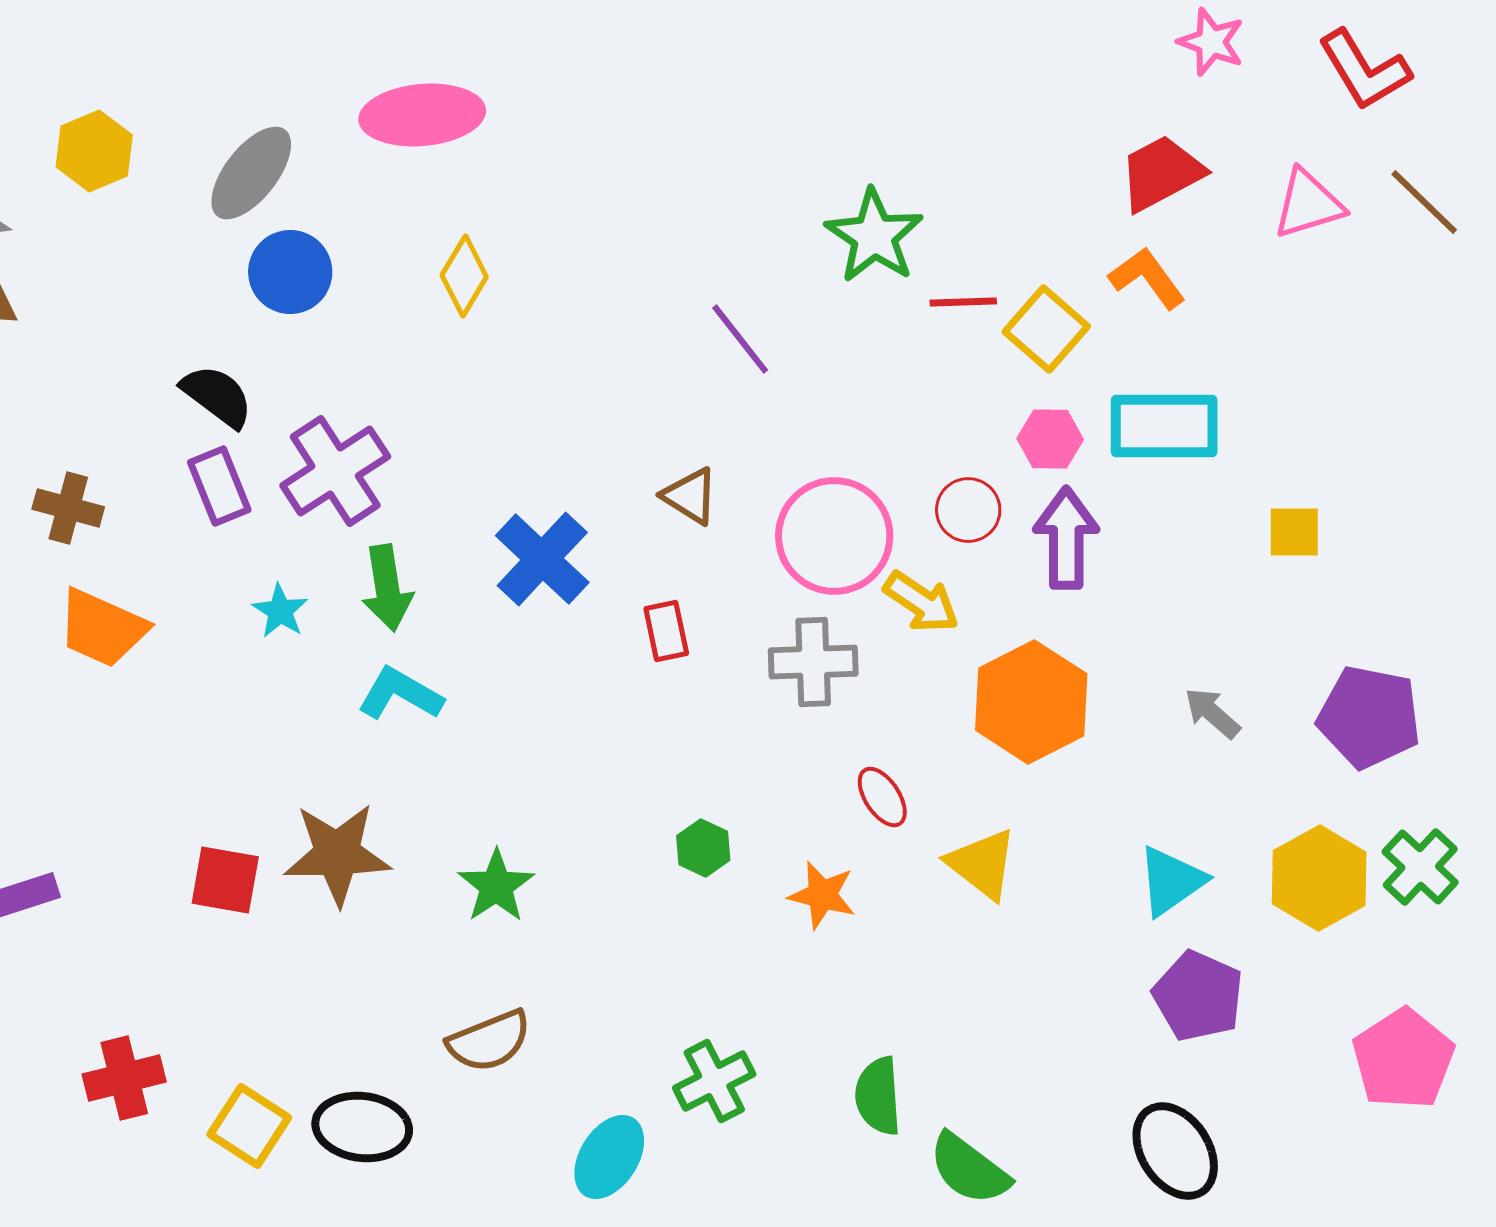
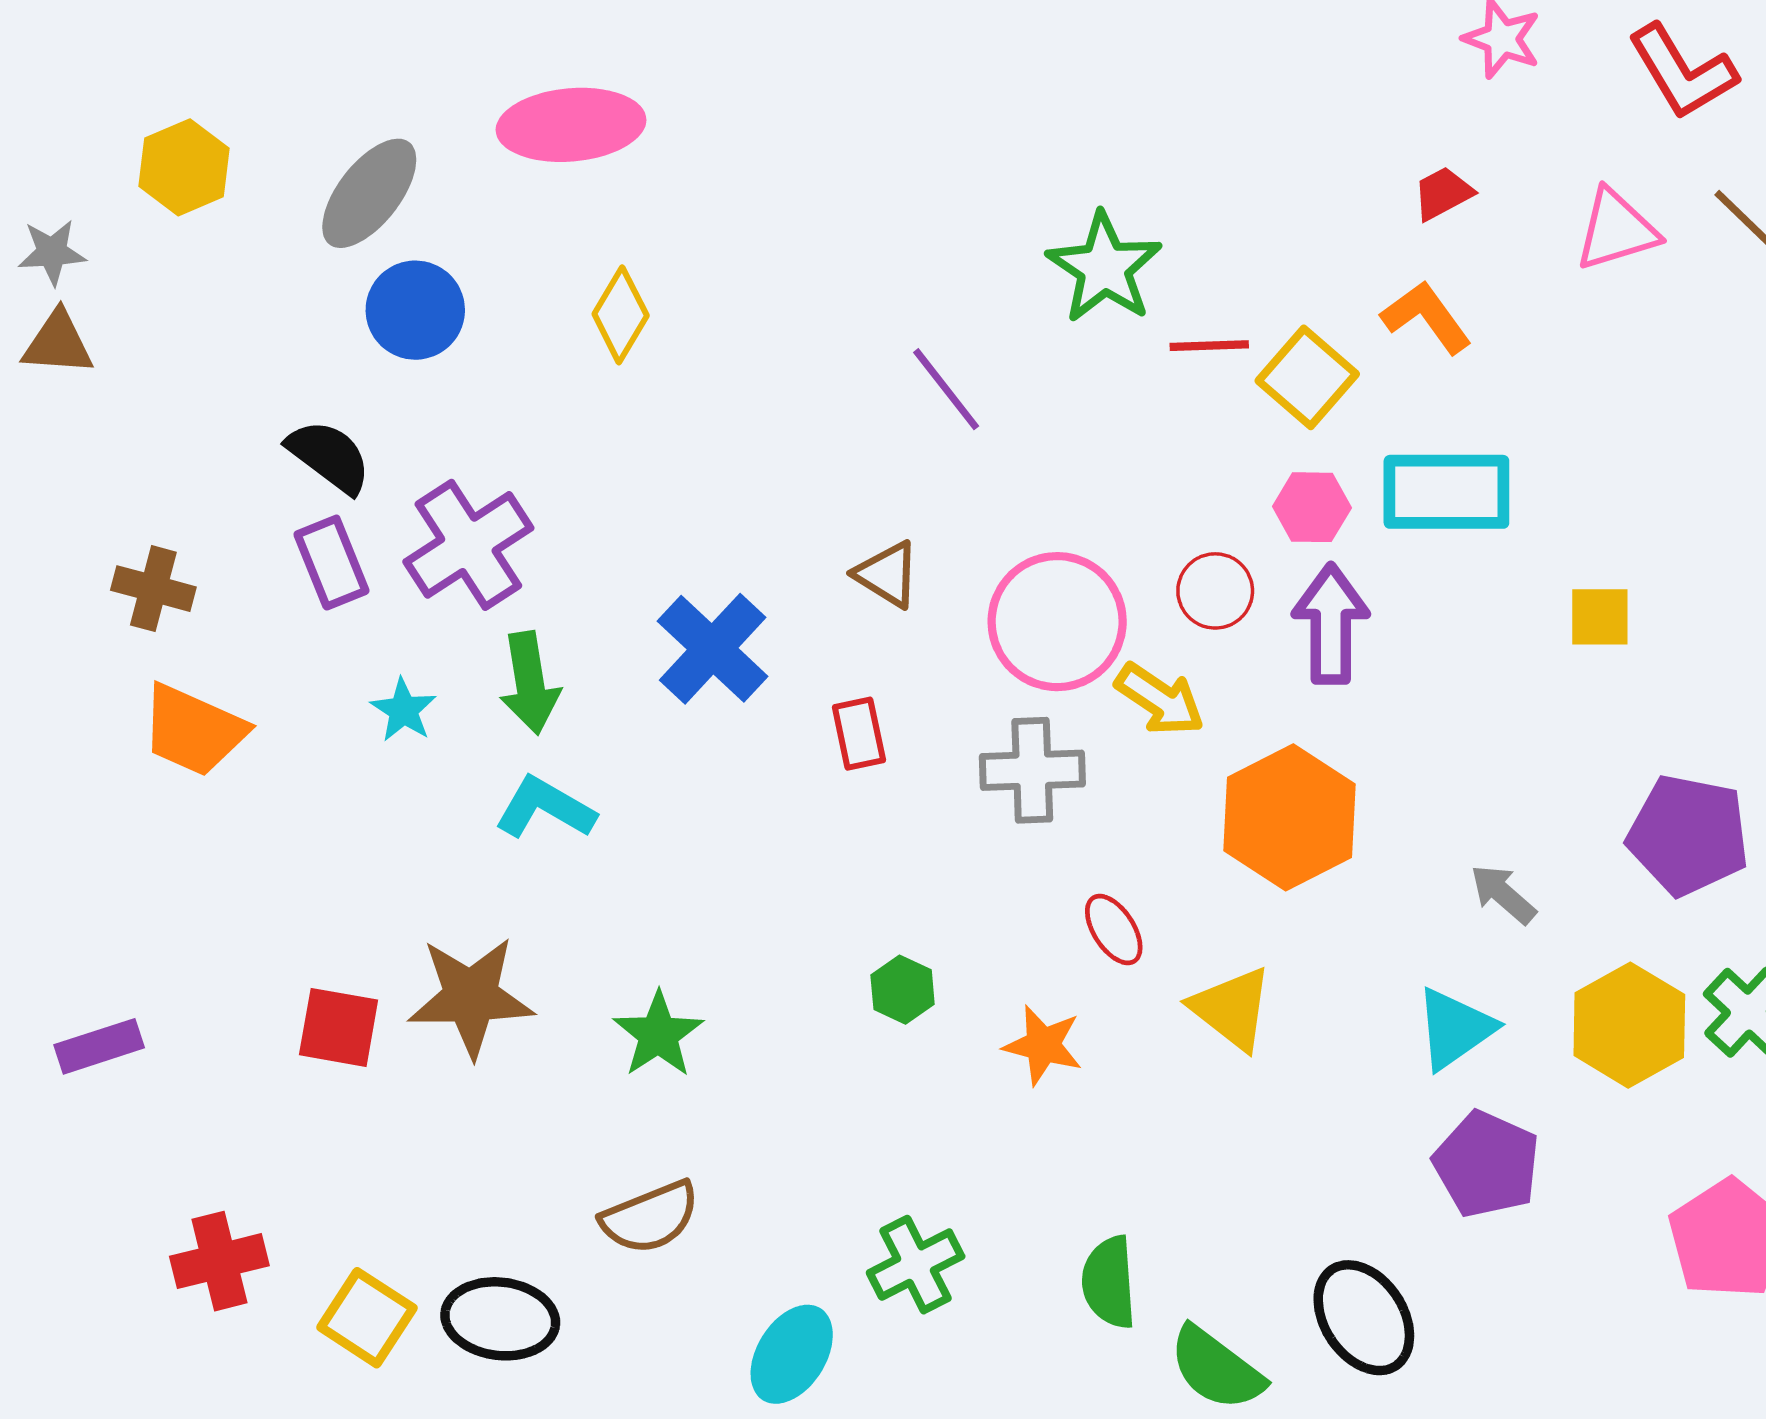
red trapezoid: (1161, 173) -> (1443, 193), size x0.6
gray arrow: (1212, 713) -> (1503, 894), moved
black ellipse: (1175, 1151) -> (1364, 1318), moved

